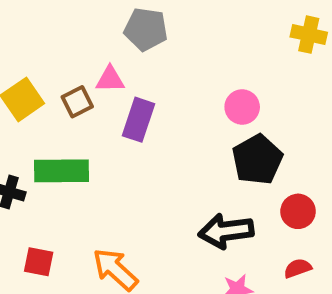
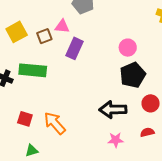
red square: (39, 262) -> (25, 119), moved

